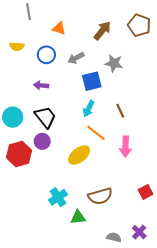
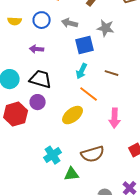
yellow semicircle: (17, 46) -> (15, 21), moved
gray arrow: (76, 58) -> (70, 23), turned 42
brown line: (120, 111) -> (112, 73), turned -48
black trapezoid: (45, 117) -> (41, 79), turned -35
pink arrow: (126, 147) -> (115, 118), moved

